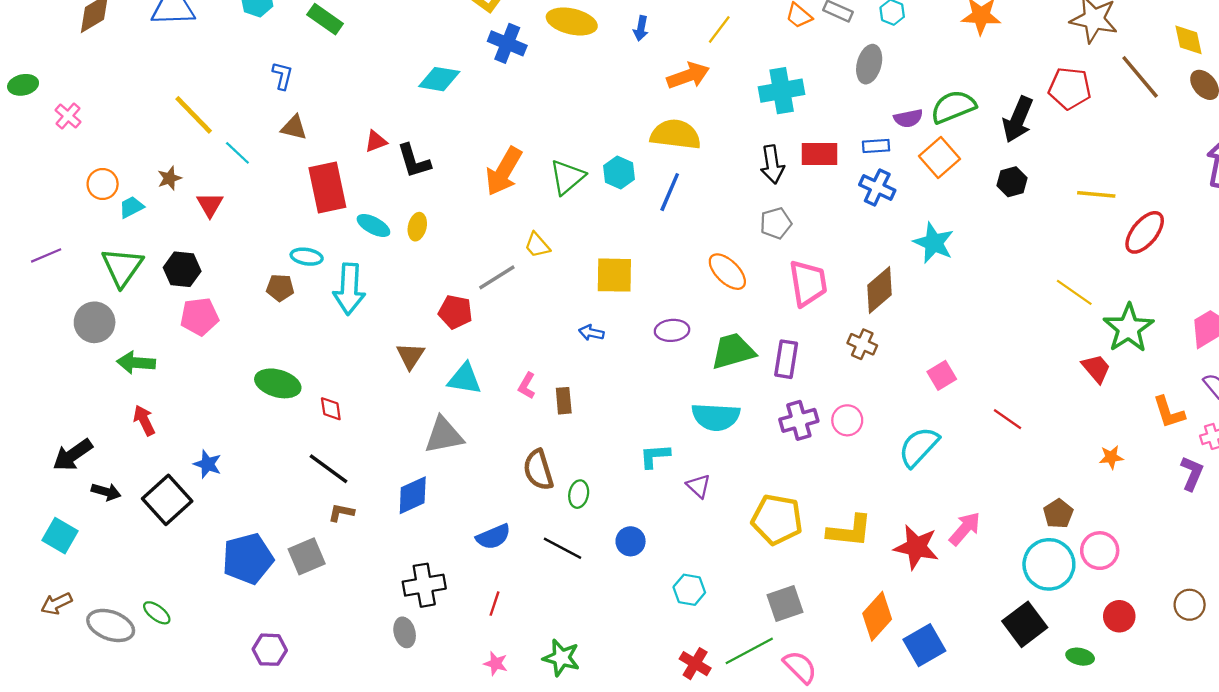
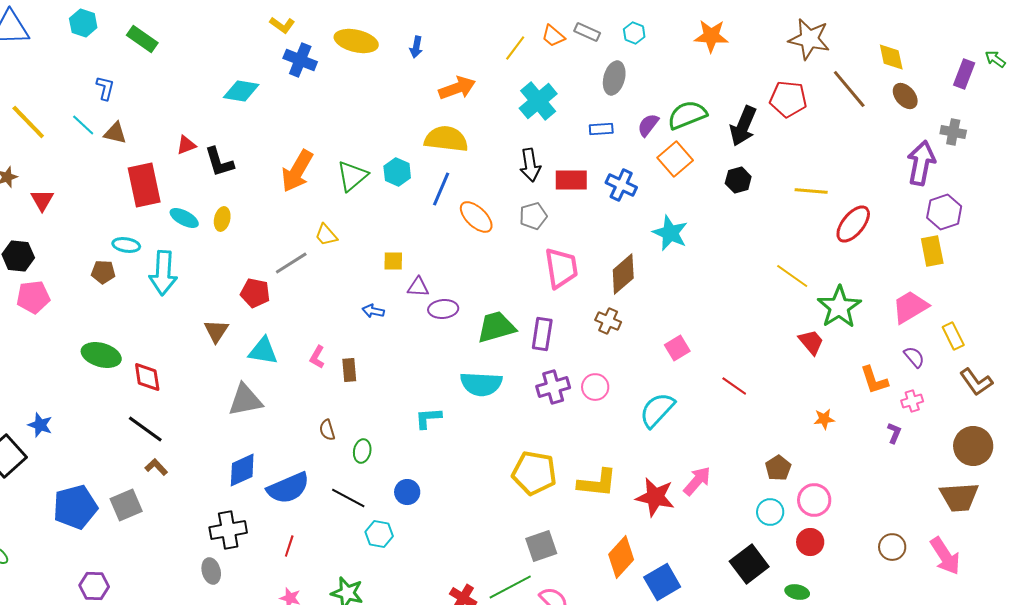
yellow line: (719, 30) -> (515, 48), moved
cyan cross: (782, 91) -> (538, 101), turned -30
purple semicircle: (908, 118) -> (648, 125), turned 140
blue rectangle: (876, 146) -> (601, 129), moved
cyan line: (237, 153) -> (83, 125), moved
red rectangle: (820, 154) -> (571, 180), moved
orange ellipse: (727, 272) -> (476, 217), moved
yellow square: (614, 275) -> (393, 261), size x0.6
red diamond: (331, 409) -> (147, 377), size x1.4
brown semicircle: (538, 470) -> (327, 430), size x0.6
purple L-shape: (1192, 473) -> (894, 433), size x0.7
purple triangle: (699, 486) -> (418, 287), moved, turned -40
blue diamond: (413, 495) -> (242, 470), moved
brown L-shape: (341, 513) -> (156, 467), turned 35
blue semicircle: (493, 537) -> (288, 488), size x1.4
cyan circle: (1049, 564) -> (770, 512), size x0.6
cyan hexagon: (689, 590) -> (379, 534), moved
red circle: (1119, 616) -> (810, 542), moved

